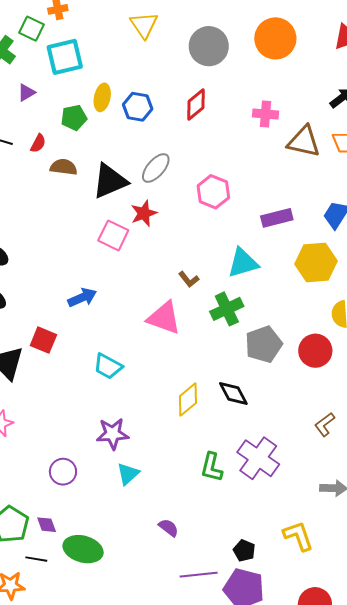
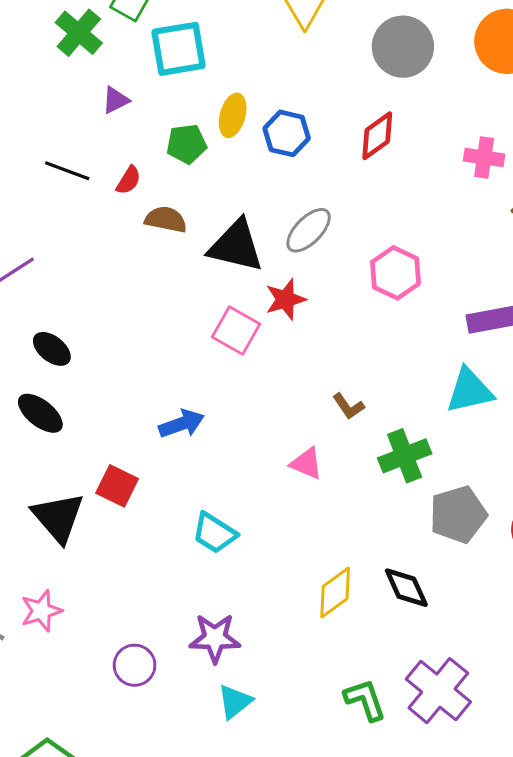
black triangle: (110, 181) -> (236, 246), turned 33
cyan triangle: (243, 263) -> (469, 391), moved
pink triangle: (164, 318) -> (306, 463), size x0.6
green L-shape: (212, 467) -> (365, 700), turned 144
purple circle: (63, 472) -> (135, 665), moved

